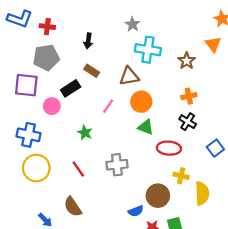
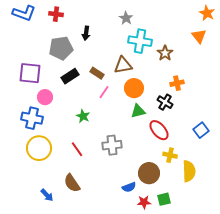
red cross: (47, 27) -> (56, 14), moved
gray pentagon: (46, 57) -> (61, 48), moved
brown star: (187, 61) -> (165, 53), moved
brown rectangle: (92, 71) -> (97, 73), moved
pink circle: (52, 106) -> (45, 97), moved
black cross: (188, 122) -> (165, 102), moved
green triangle: (146, 127) -> (138, 111), turned -35
red ellipse: (169, 148) -> (159, 130), turned 45

